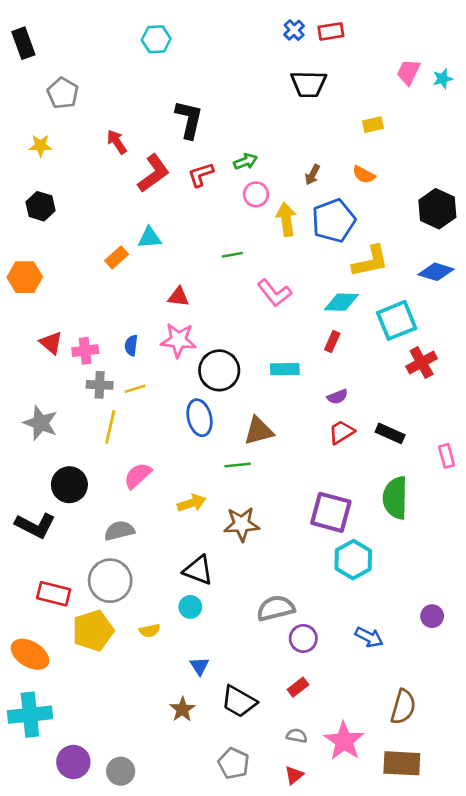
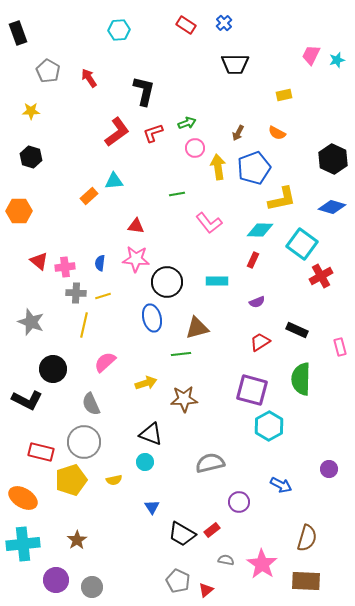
red rectangle: (331, 31) -> (186, 25), moved, turned 42
red arrow: (117, 142) -> (89, 78), moved
cyan square: (397, 320) -> (302, 244), turned -32
red trapezoid: (341, 432) -> (260, 342), moved
gray semicircle: (119, 531) -> (91, 404), turned -100
purple circle: (303, 638) -> (239, 502), moved
red rectangle: (298, 687) -> (212, 530), moved
brown star: (182, 709) -> (77, 540), moved
red triangle: (294, 775) -> (206, 590), moved

